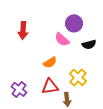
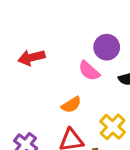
red arrow: (23, 30) -> (31, 58), turned 72

